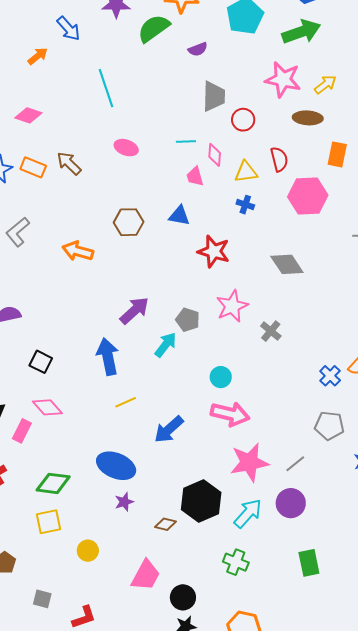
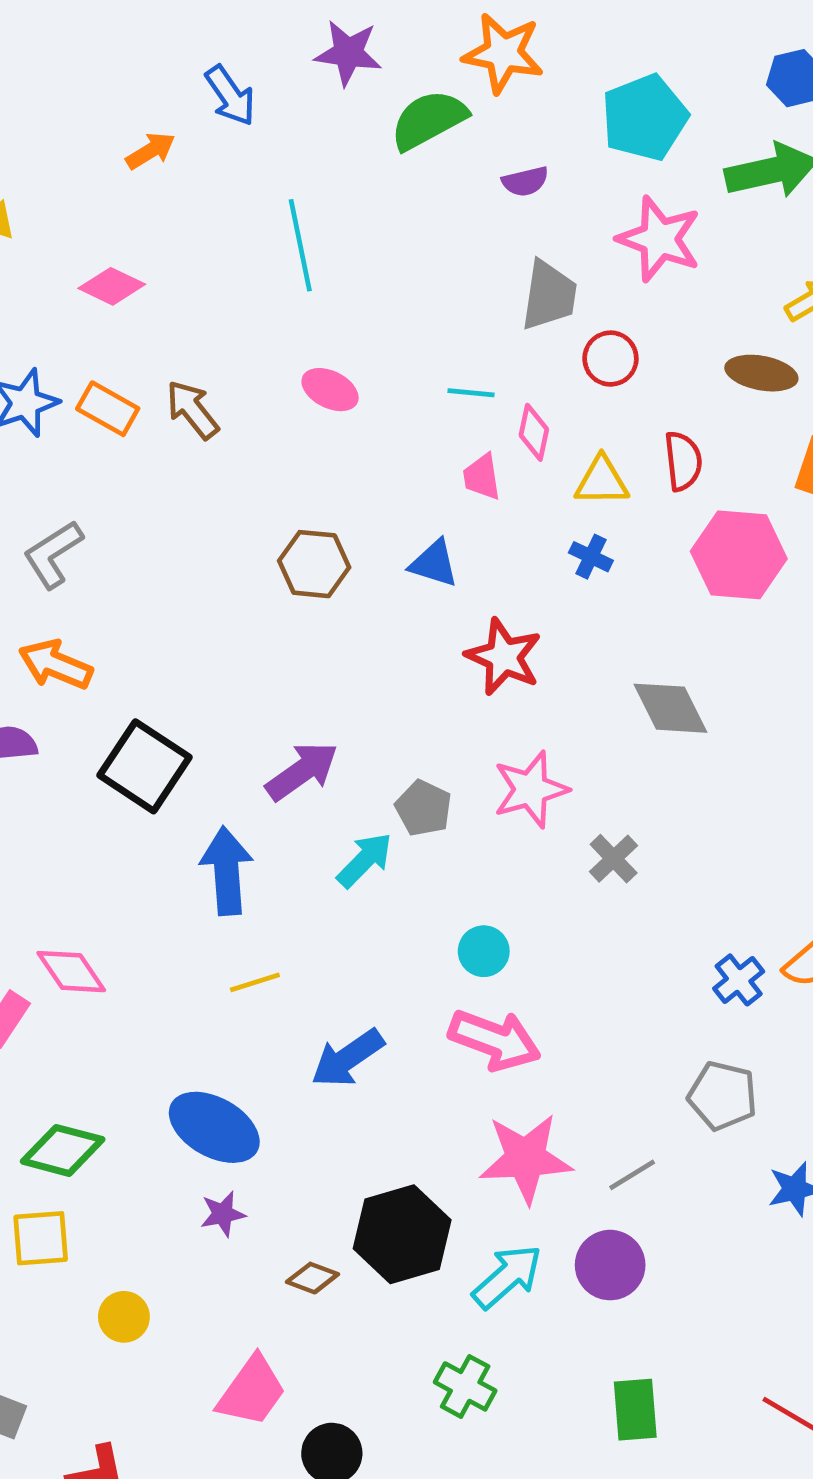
pink star: (283, 79) -> (659, 239), moved
orange arrow: (78, 251) -> (56, 665), moved
black square: (41, 362) -> (144, 766), moved, size x1.6

